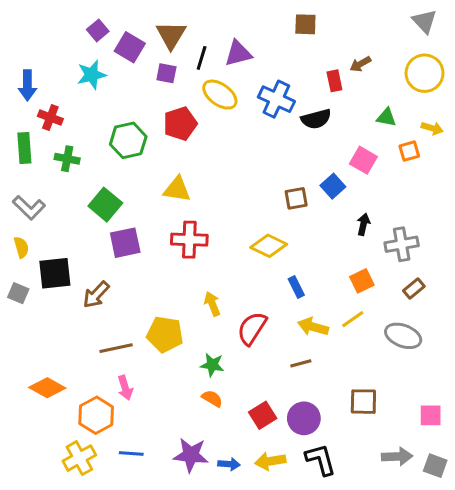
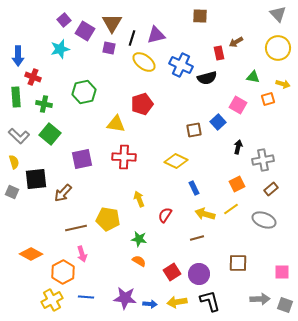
red pentagon: (180, 124) -> (142, 104), moved
green square: (105, 205) -> (50, 134), moved
red semicircle: (252, 328) -> (165, 215), size x0.7

